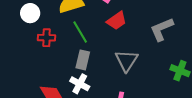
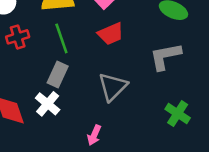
red cross: (47, 38) -> (18, 37), turned -30

